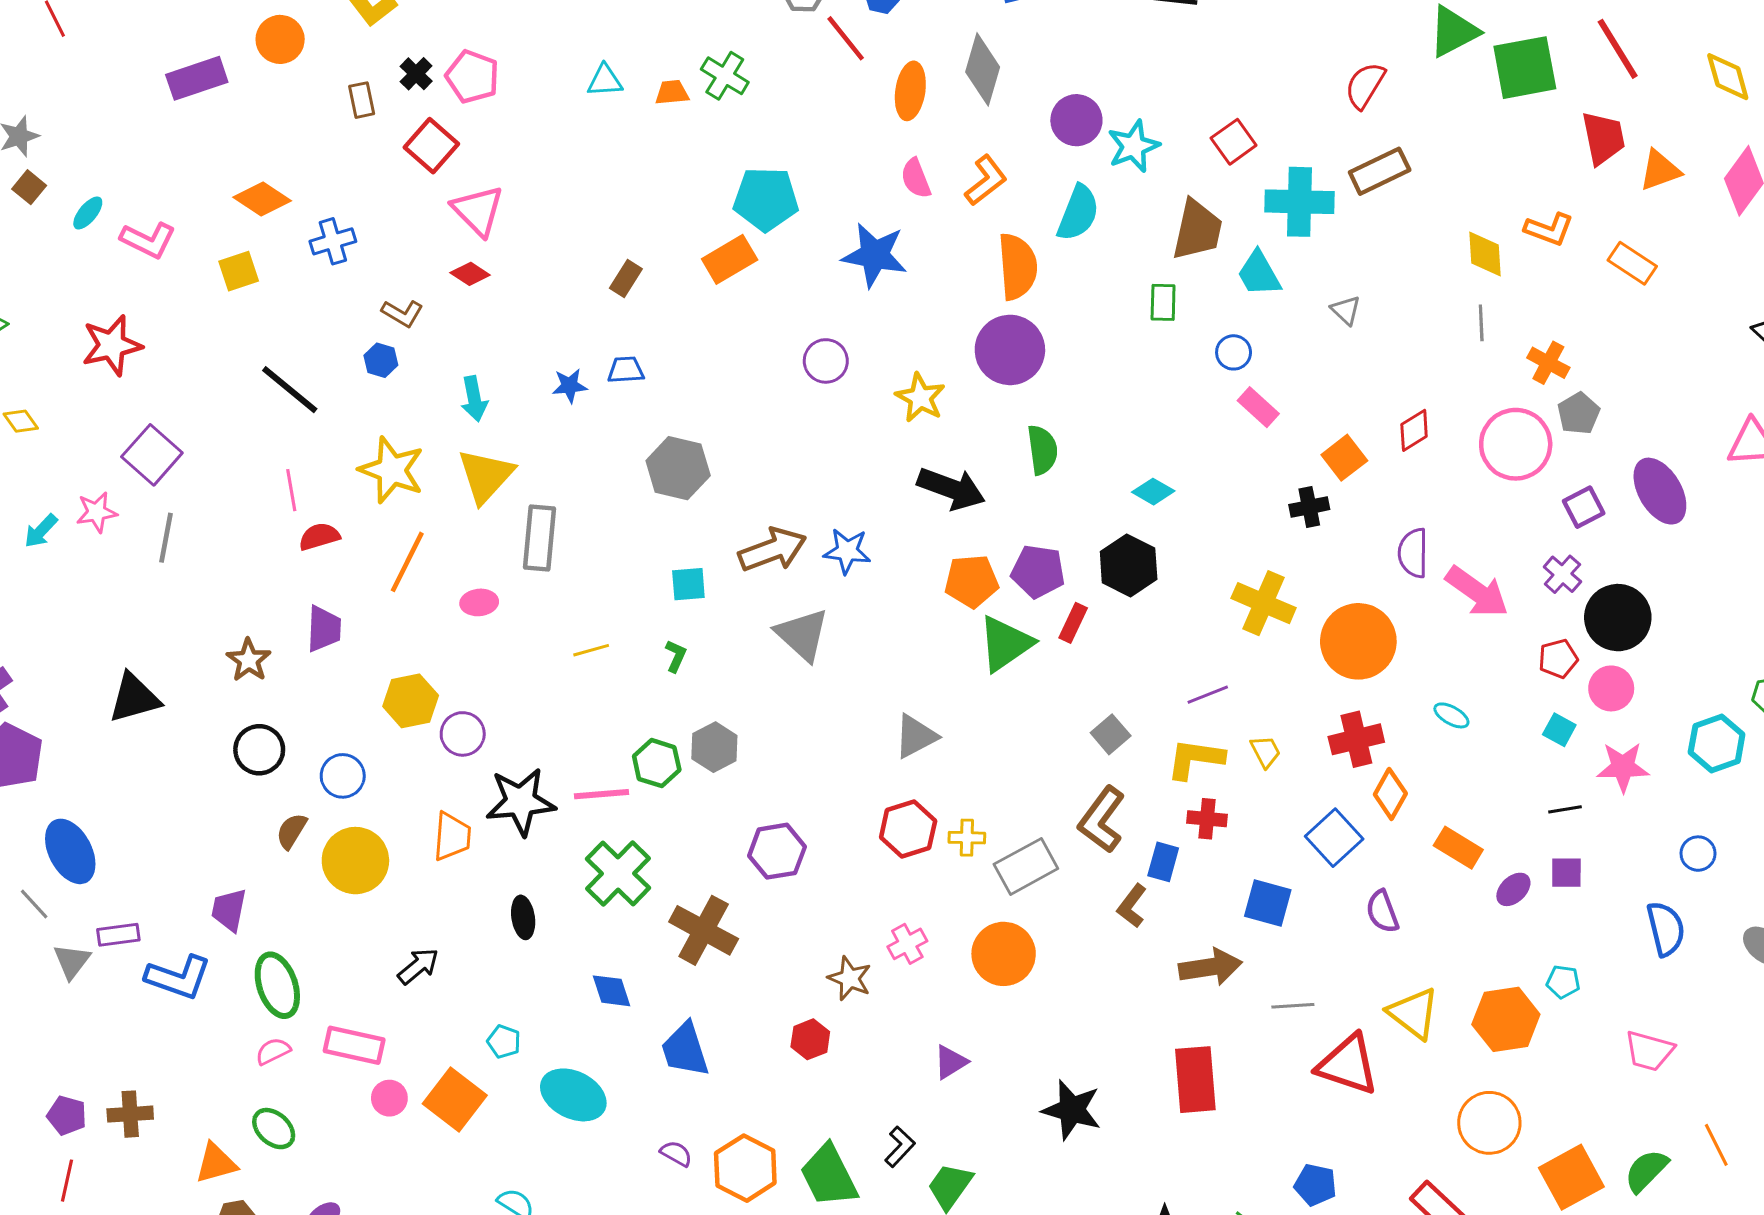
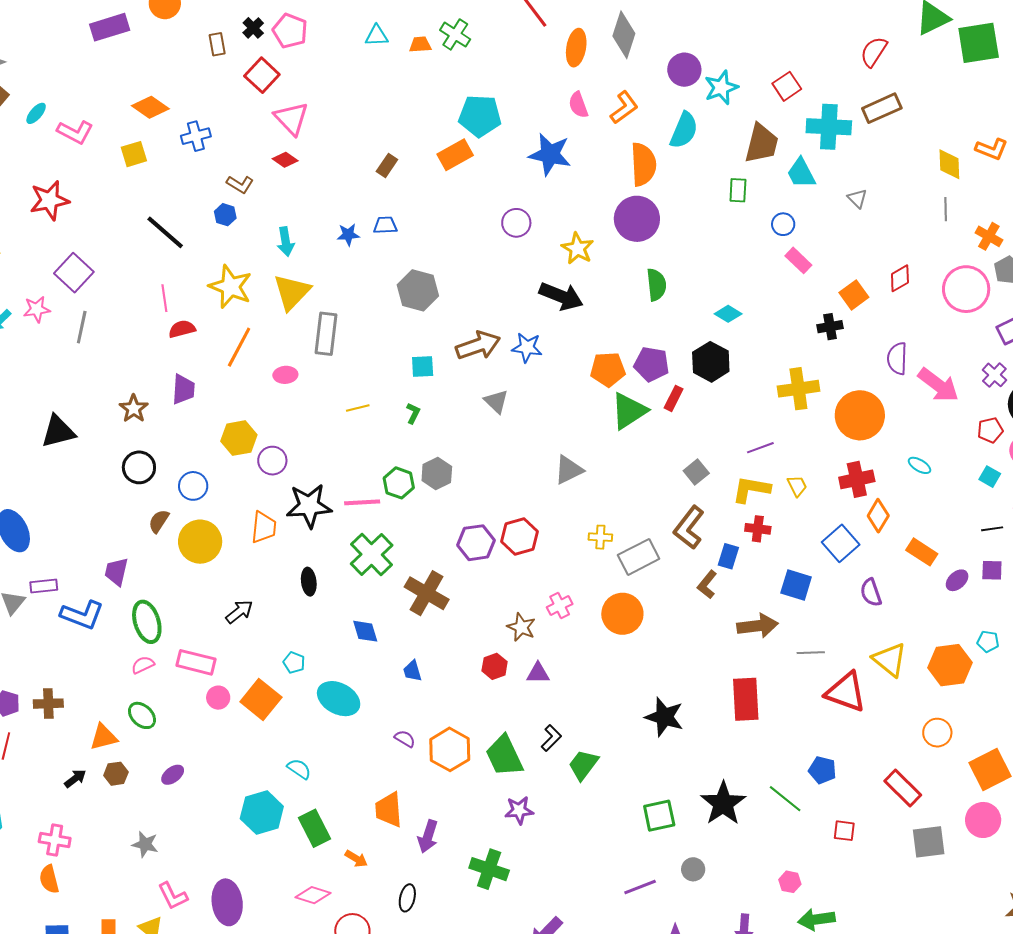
black arrow: (951, 489) -> (561, 296), moved
yellow cross: (1264, 603) -> (798, 389), turned -33
gray triangle: (802, 635) -> (496, 401), size x0.7
red hexagon: (908, 829) -> (520, 536), moved
blue trapezoid: (685, 1050) -> (412, 671), size x0.6
purple triangle: (951, 1062) -> (538, 673), moved, turned 30
orange circle: (1489, 1123) -> (937, 733), size x0.7

